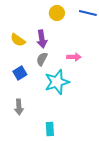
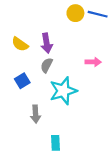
yellow circle: (57, 13) -> (75, 13), moved
pink arrow: (74, 57) -> (93, 62), moved
gray arrow: (19, 107) -> (35, 114), moved

